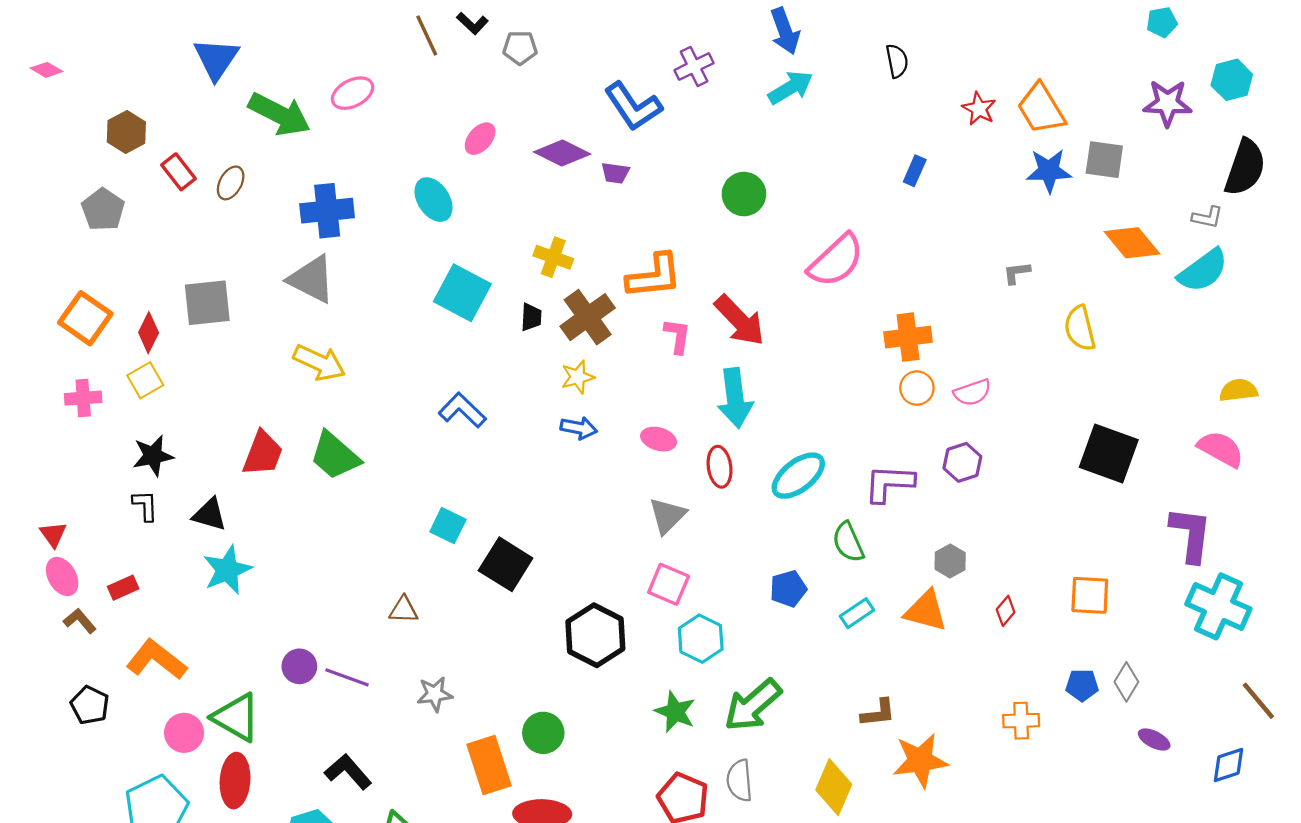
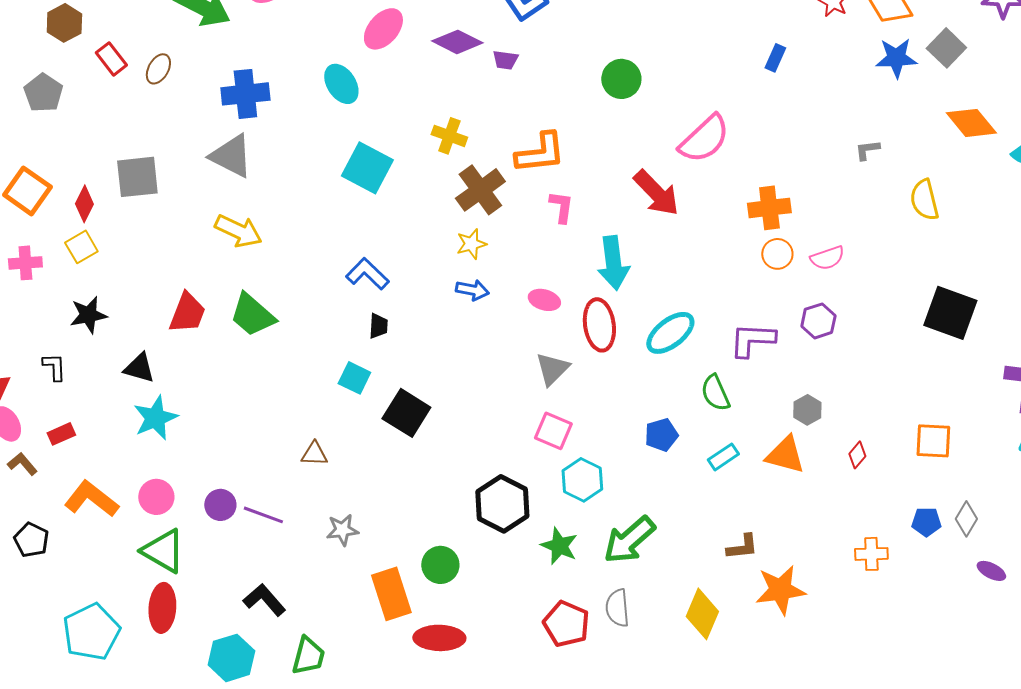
pink ellipse: (480, 139) -> (383, 29), size x1.4
gray square: (1104, 160) -> (946, 48), turned 36
black trapezoid: (531, 317) -> (378, 326), moved
red arrow: (740, 320) -> (656, 193), moved
red ellipse: (720, 467) -> (599, 325), size x1.4
black L-shape: (145, 506) -> (54, 367), moved
black hexagon: (595, 635) -> (502, 504), moved
pink circle: (184, 733) -> (156, 497), moved

